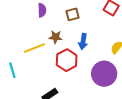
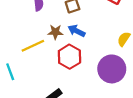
blue arrow: (83, 42) -> (77, 31), moved, turned 112

